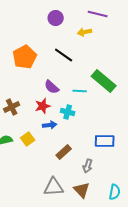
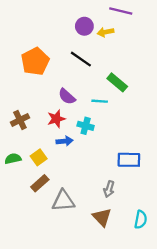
purple circle: (56, 18) -> (84, 26), moved
green rectangle: (104, 81) -> (117, 82), moved, size x0.7
brown rectangle: (64, 152) -> (40, 183), moved
gray triangle: (54, 187) -> (63, 201), moved

